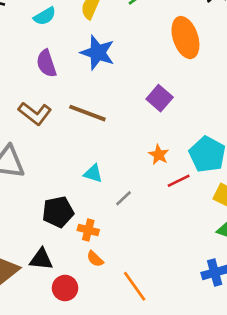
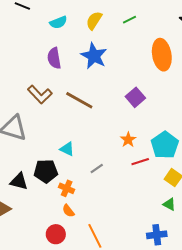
cyan triangle: (93, 173) -> (67, 149), moved
black triangle: (41, 259) -> (19, 181), moved
red circle: (65, 288) -> (56, 234), moved

